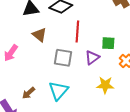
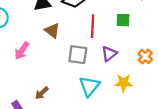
green square: (108, 43) -> (123, 20), moved
cyan triangle: (59, 91) -> (89, 86), moved

